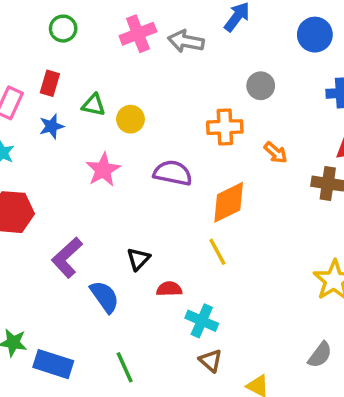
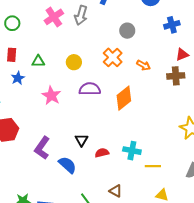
gray arrow: (186, 41) -> (81, 15), turned -72
yellow circle: (130, 119) -> (74, 62), moved
orange cross: (225, 127) -> (113, 57), turned -30
yellow line: (217, 252) -> (153, 166), moved, turned -49
cyan cross: (202, 321) -> (132, 151), moved
brown triangle: (211, 361) -> (116, 191), moved

